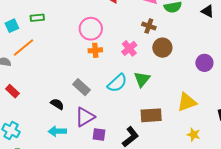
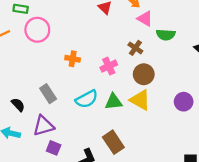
pink circle: (91, 29) -> (37, 30), moved
green triangle: (142, 79) -> (114, 102), turned 30
yellow triangle: (187, 102) -> (140, 100), moved, turned 35
brown rectangle: (151, 115) -> (113, 142), turned 45

